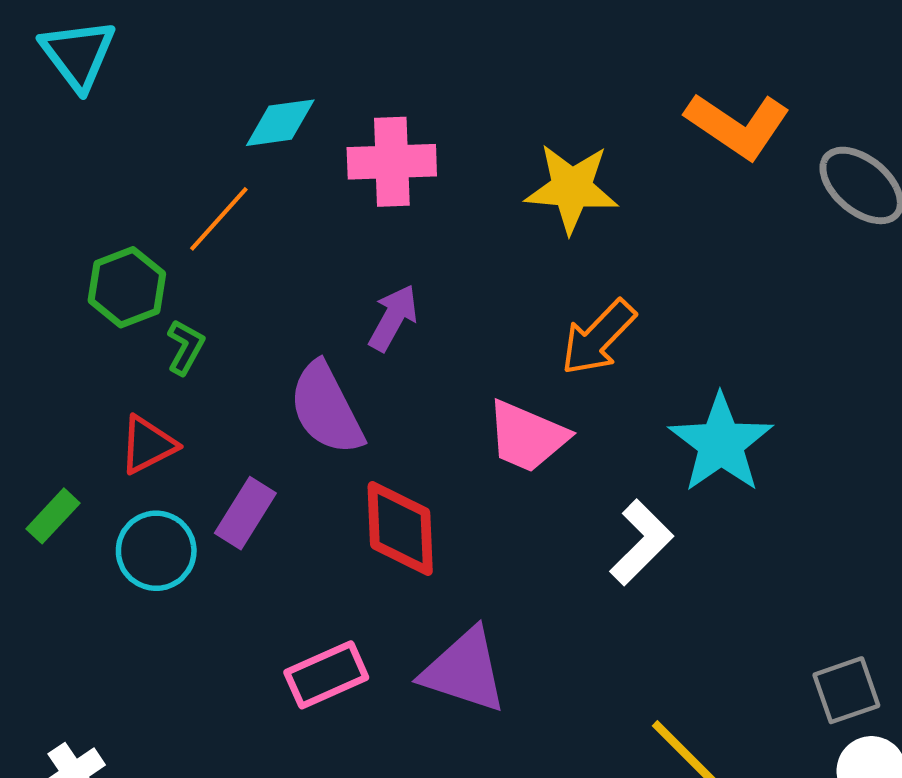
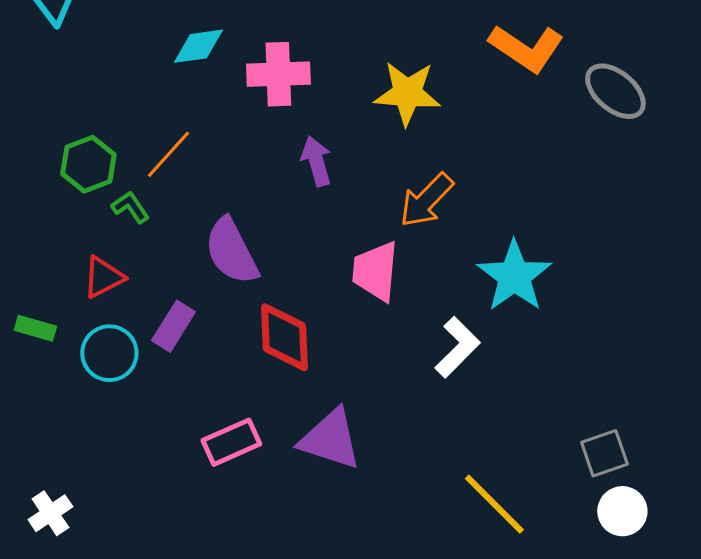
orange line: (219, 219) -> (168, 154), moved
purple arrow: (393, 318) -> (316, 161), moved, turned -45
green L-shape: (185, 347) -> (130, 207), turned -63
pink trapezoid: (527, 436) -> (375, 271), turned 72
green rectangle: (53, 516) -> (35, 328), turned 63

